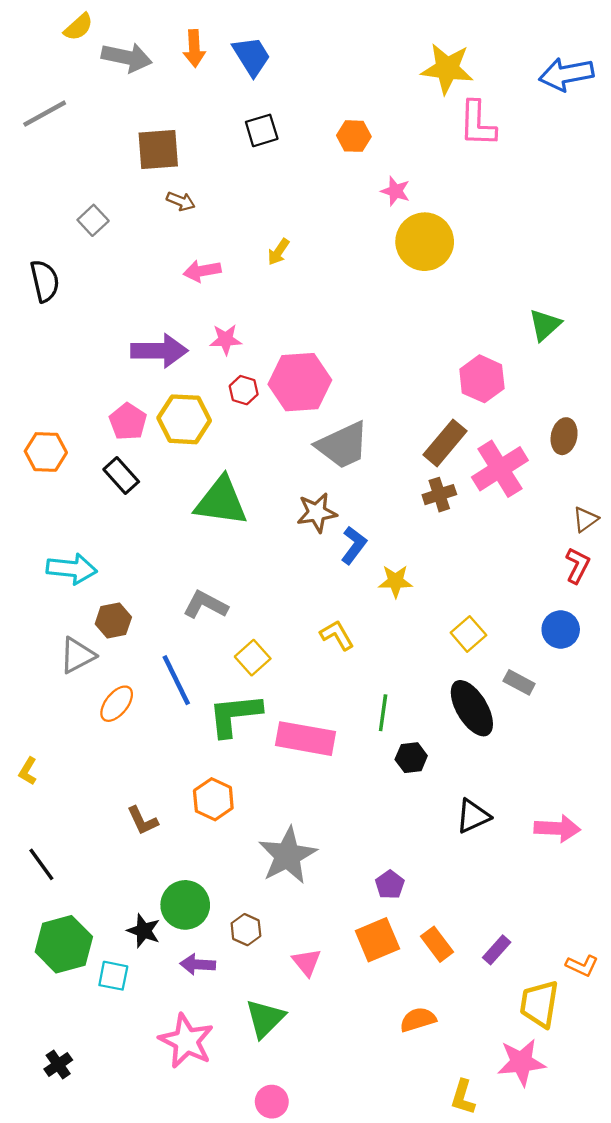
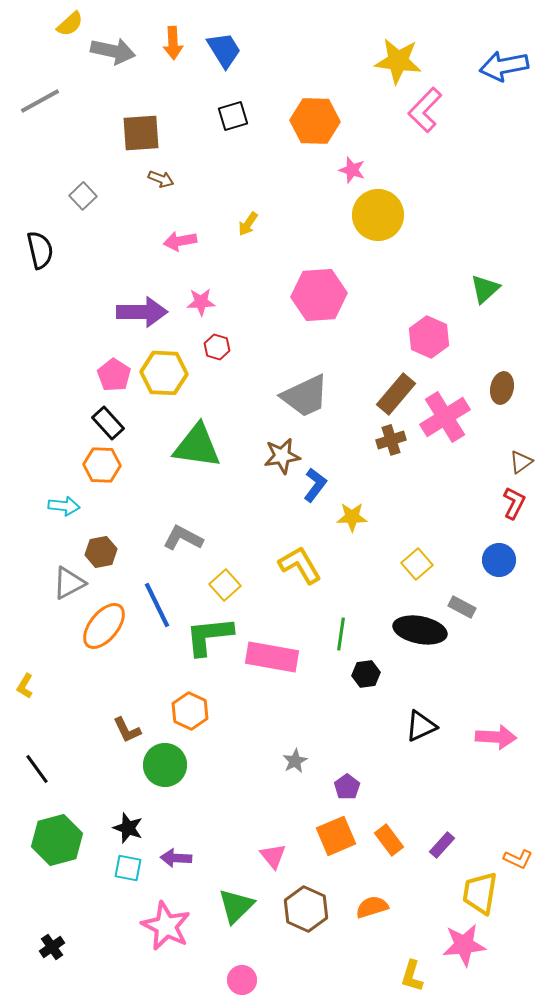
pink L-shape: (477, 124) -> (425, 110), turned 42
orange hexagon: (354, 136) -> (315, 121), size x1.6
pink hexagon: (300, 382) -> (319, 295), moved
orange hexagon: (46, 452) -> (102, 465), moved
cyan arrow: (72, 569) -> (64, 506), size x0.7
yellow L-shape: (337, 635) -> (300, 565), size x1.4
orange ellipse: (117, 704) -> (104, 626), size x1.4
black ellipse: (472, 708) -> (420, 630), turned -48
gray star: (288, 855) -> (295, 761), moved, size x0.5
green circle: (185, 905) -> (165, 765), moved
brown hexagon: (246, 930) -> (306, 909), moved, size x1.6
cyan square: (113, 976) -> (128, 868), moved

